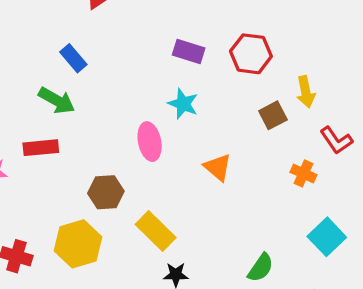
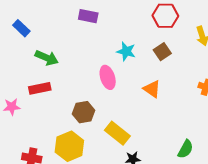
purple rectangle: (189, 52) -> (88, 16), moved
blue rectangle: (73, 58) -> (21, 28), moved
brown square: (273, 115) -> (162, 52), moved

